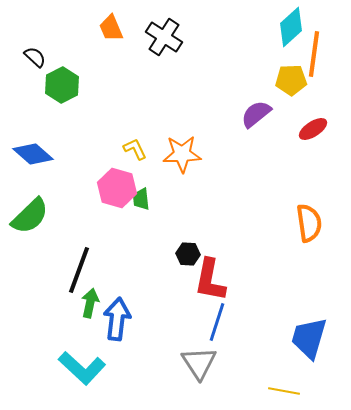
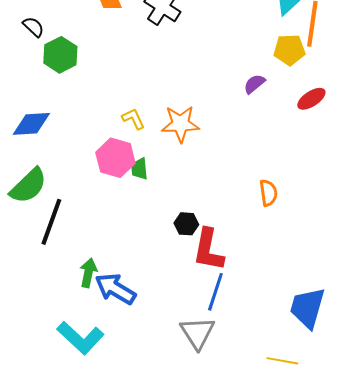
purple semicircle: (256, 114) -> (254, 84), size x0.7
blue diamond: (33, 154) -> (31, 124), turned -45
orange semicircle: (309, 223) -> (268, 193), moved, size x0.7
black line: (79, 270) -> (51, 222), moved
blue arrow: (117, 319) -> (115, 289), turned -66

